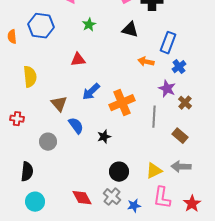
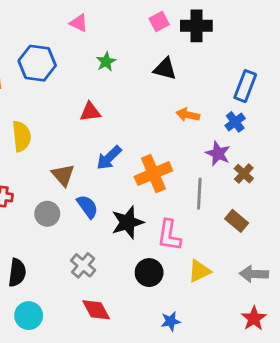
blue rectangle: (168, 43) -> (245, 86), moved
black star: (104, 137) -> (128, 222), size x1.6
gray circle: (48, 142) -> (47, 214), moved
gray arrow: (181, 167) -> (254, 274), moved
gray cross: (112, 197) -> (83, 265), moved
pink L-shape: (162, 198) -> (169, 235), moved

